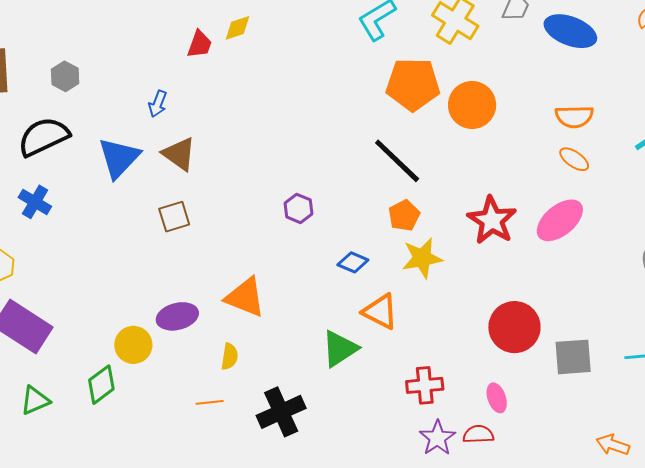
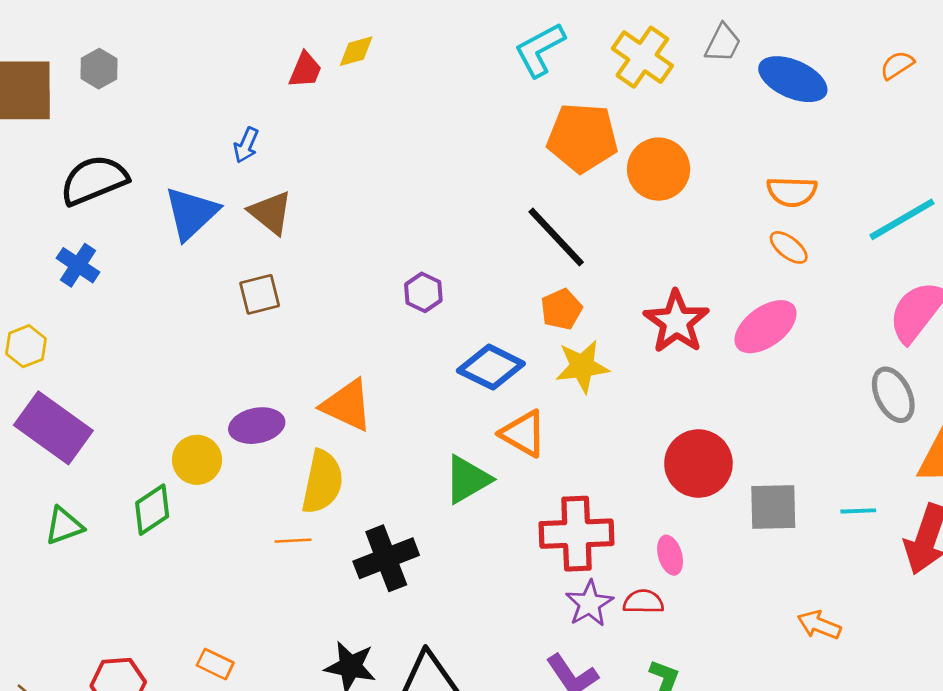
gray hexagon: (65, 76) -> (99, 69), moved
blue diamond: (353, 262) -> (491, 367), size x1.6
yellow semicircle: (230, 356) -> (322, 482), size x1.8
red cross: (425, 385) -> (576, 534), size x1.5

